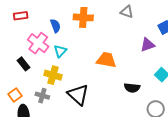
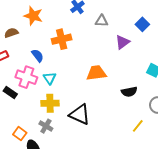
purple triangle: (148, 45) -> (123, 42), moved
black rectangle: (23, 64) -> (10, 92), moved
gray cross: (42, 96) -> (46, 126), turned 32

